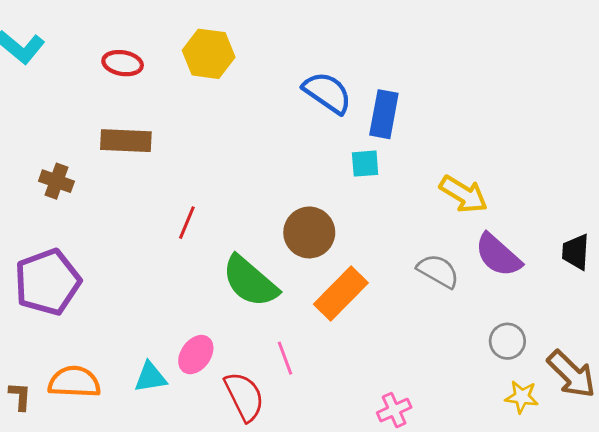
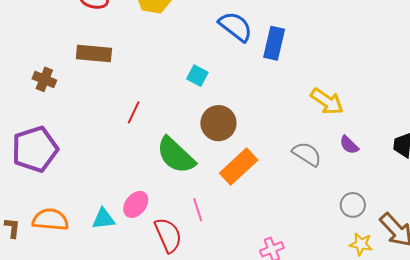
cyan square: (365, 164) -> (197, 76), moved, turned 30
purple semicircle: (498, 255) -> (349, 145), size x0.6

